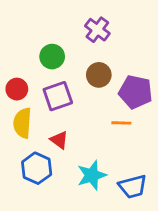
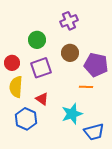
purple cross: (97, 30) -> (69, 21), turned 30
cyan star: (92, 175) -> (72, 114), moved

